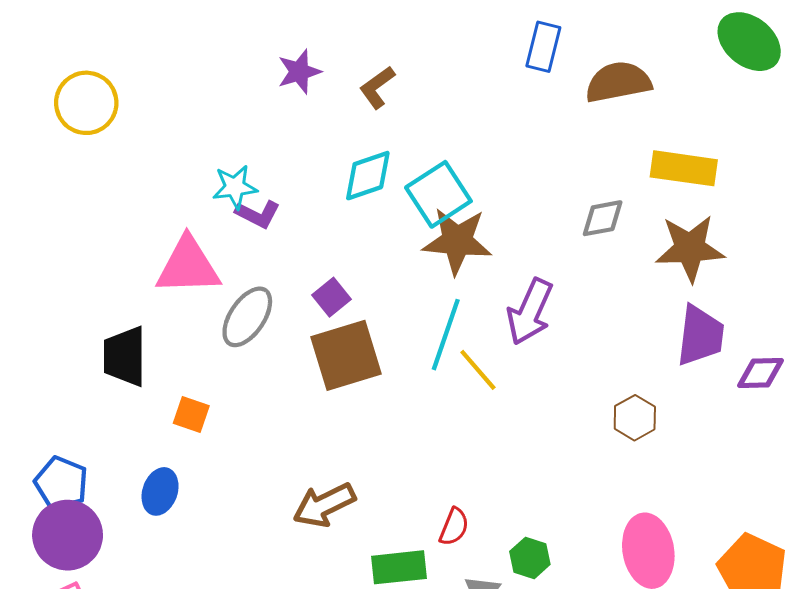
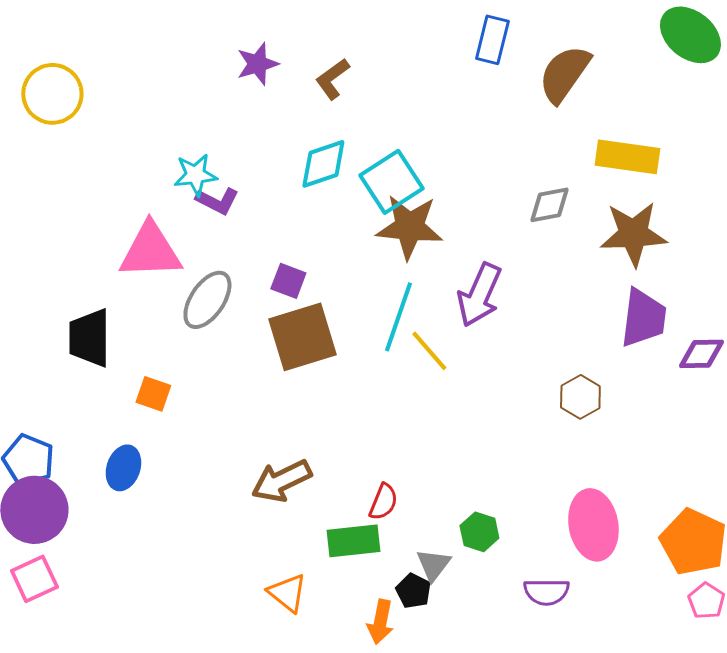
brown semicircle: (618, 82) -> (564, 74), turned -44
purple square: (331, 297) -> (288, 281), turned -30
red semicircle: (454, 527) -> (383, 502), moved

